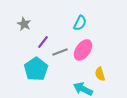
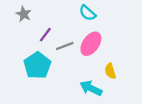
cyan semicircle: (80, 23) -> (87, 13), turned 105

